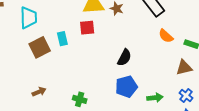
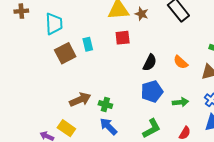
red square: (87, 28) -> (123, 38), moved
orange semicircle: (166, 36) -> (181, 62), moved
brown arrow: (39, 92) -> (80, 100), moved, size x1.5

